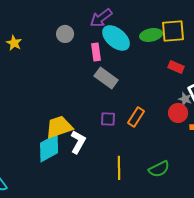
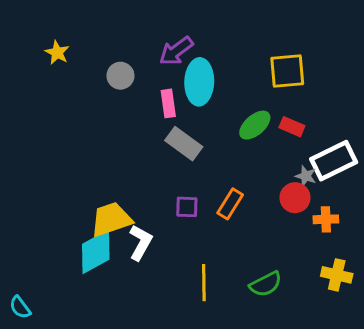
green ellipse: (151, 35) -> (255, 125), moved, turned -30
cyan ellipse: (116, 38) -> (199, 82), turned 52
yellow star: (14, 43) -> (57, 53), moved

